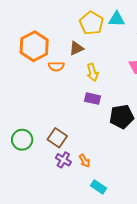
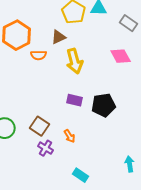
yellow arrow: (92, 72) -> (75, 61), size x1.4
purple rectangle: (92, 99) -> (75, 100), moved
orange arrow: (84, 161) -> (70, 136), moved

